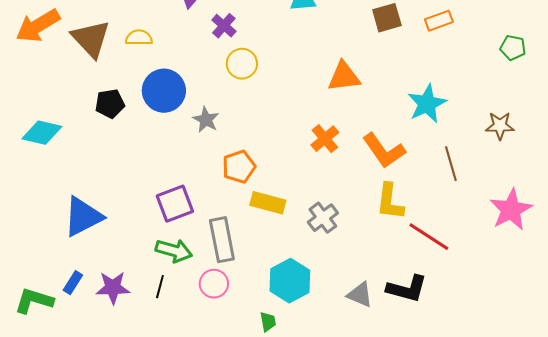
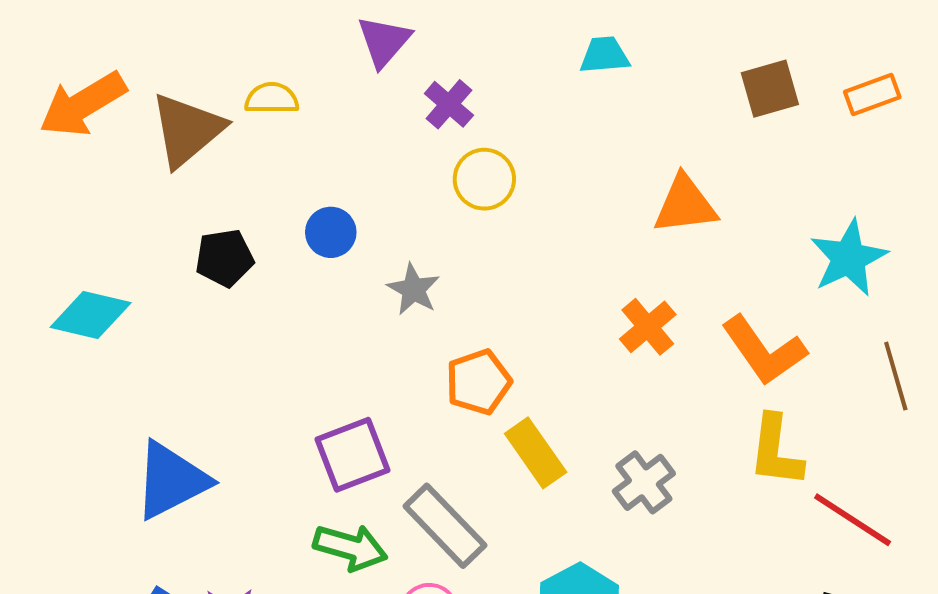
yellow semicircle: (139, 38) -> (272, 98), moved
brown triangle: (91, 39) -> (187, 130), turned 33
blue circle: (164, 91) -> (331, 232), size x0.6
yellow rectangle: (268, 203) -> (536, 453), turned 40
gray rectangle: (222, 240) -> (445, 526), turned -33

